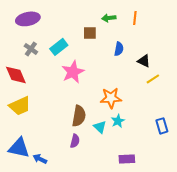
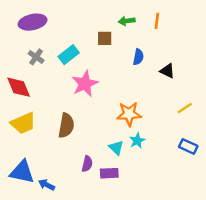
yellow line: (153, 79) -> (185, 108), moved
brown semicircle: (79, 116) -> (66, 126), moved
blue rectangle: (162, 126) -> (188, 146), turned -49
purple rectangle: (127, 159) -> (109, 173), moved

